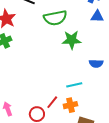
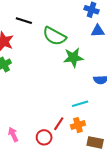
green semicircle: (55, 18) -> (54, 36), turned 45

